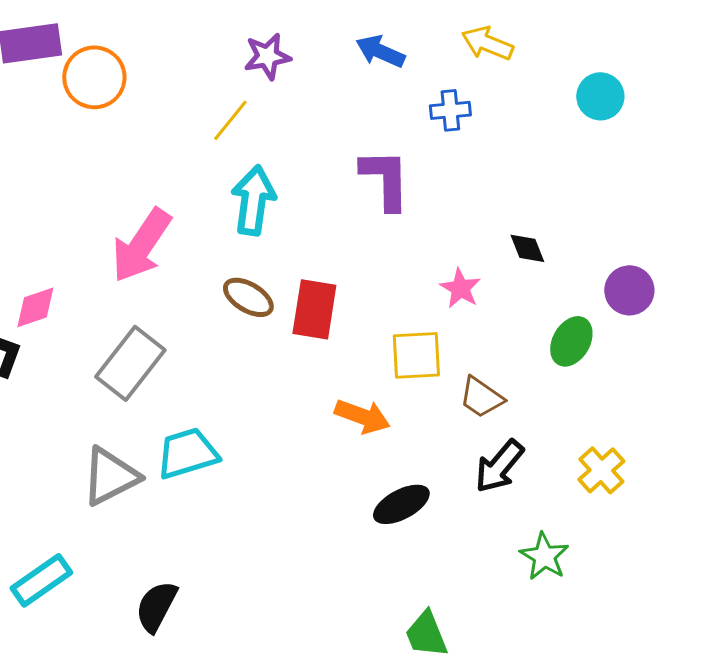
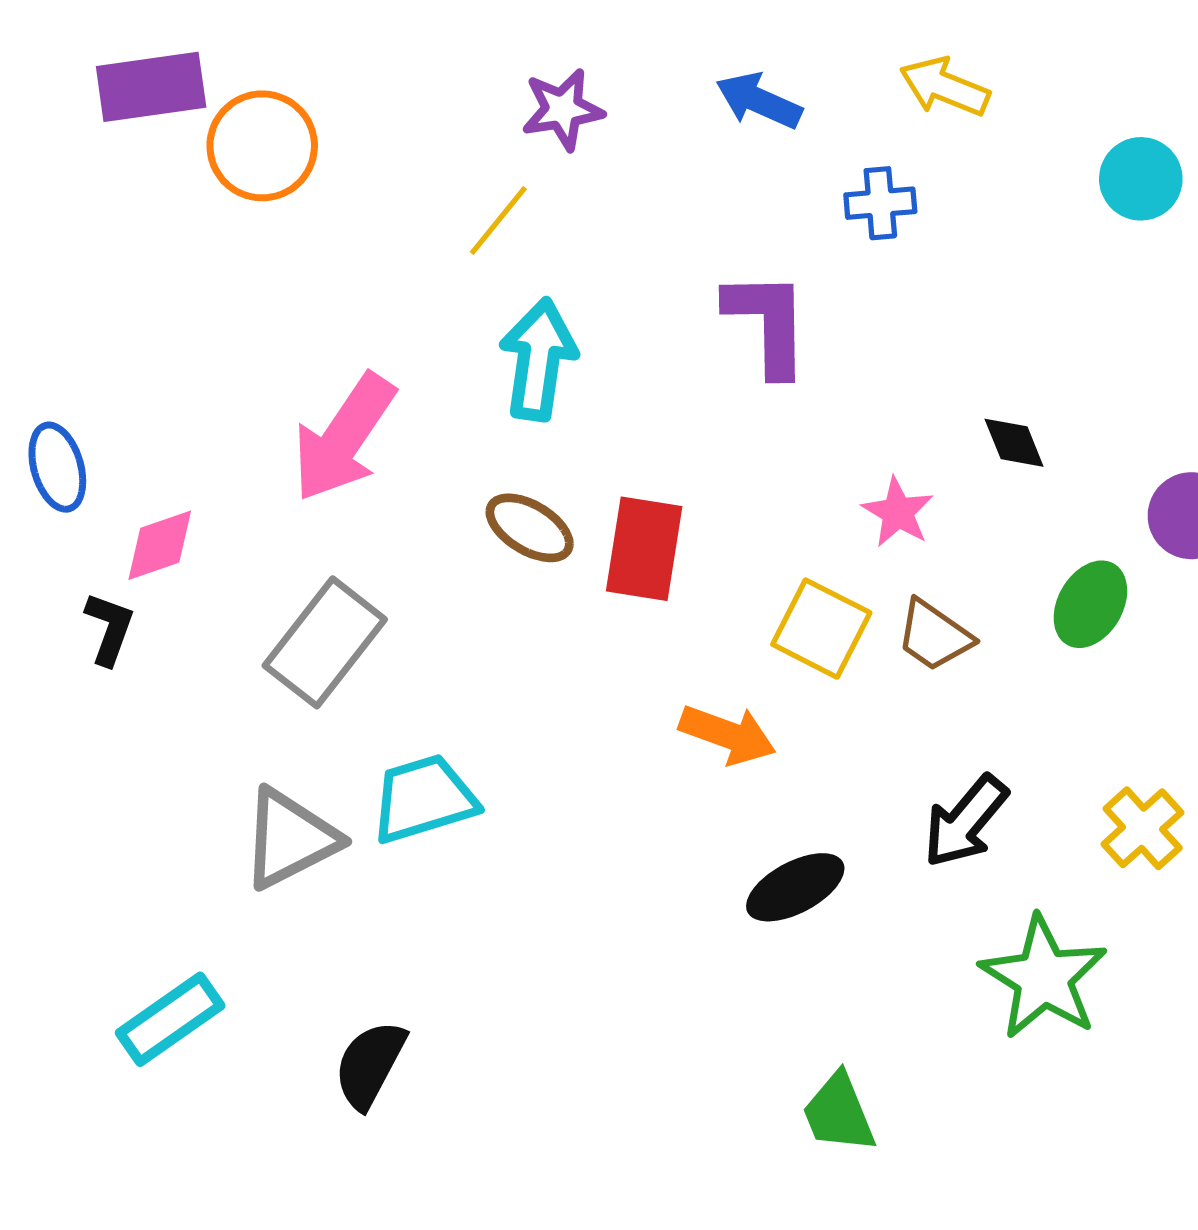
yellow square: (416, 355) -> (821, 629), turned 30
brown trapezoid: (481, 397) -> (934, 636), moved
green star: (544, 556) -> (1044, 978), size x1.5

